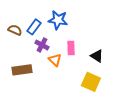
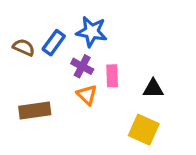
purple cross: (42, 45) -> (82, 66), moved
black triangle: (97, 56) -> (153, 88), turned -32

